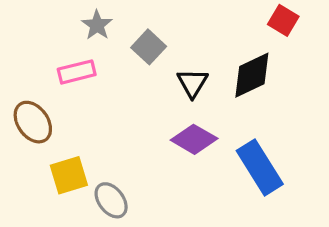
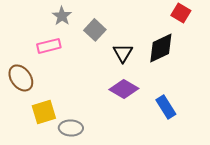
blue rectangle: (260, 167) -> (166, 107), size x0.7
gray ellipse: (111, 200) -> (71, 128), turned -50

